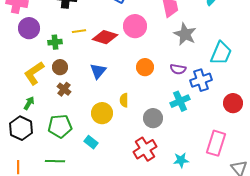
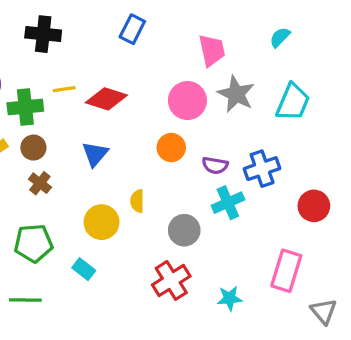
pink circle: (135, 26) -> (187, 101), moved
green cross: (55, 42) -> (25, 107), size x1.5
cyan trapezoid: (221, 53) -> (293, 102), moved
purple semicircle: (178, 69) -> (215, 165), moved

